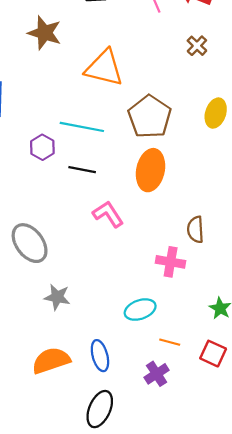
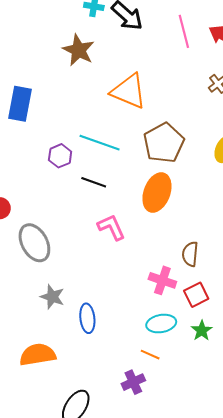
cyan ellipse: (140, 310) -> (161, 324), moved
red square: (213, 354) -> (196, 295), moved, turned 30
blue ellipse: (100, 356) -> (87, 318), moved

